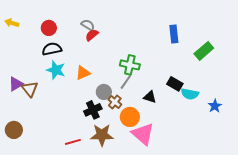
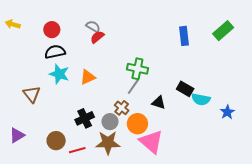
green rectangle: (204, 51) -> (223, 31), moved
purple triangle: (16, 84) -> (17, 135), moved
gray circle: (104, 92) -> (110, 122), moved
black cross: (93, 110) -> (85, 118), moved
brown circle: (14, 130) -> (56, 141), moved

